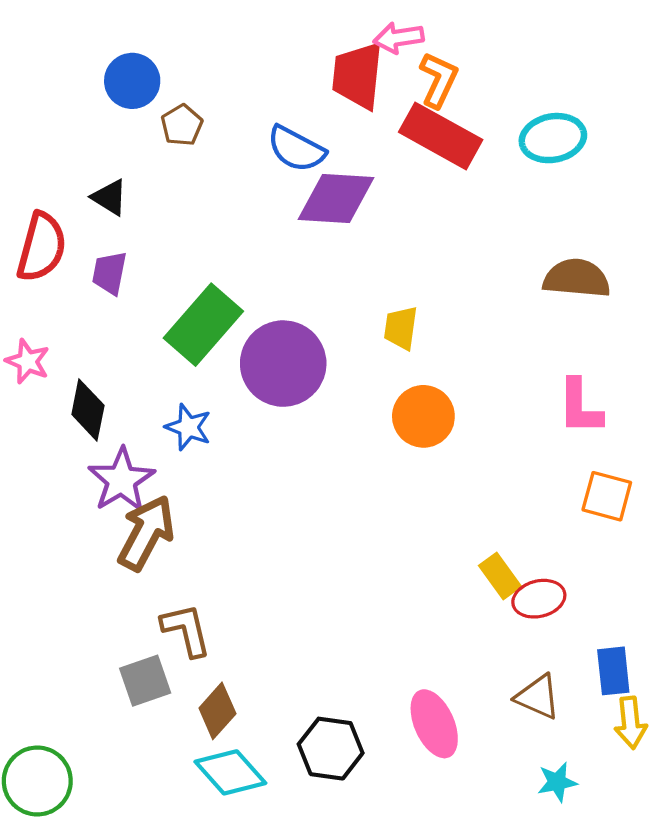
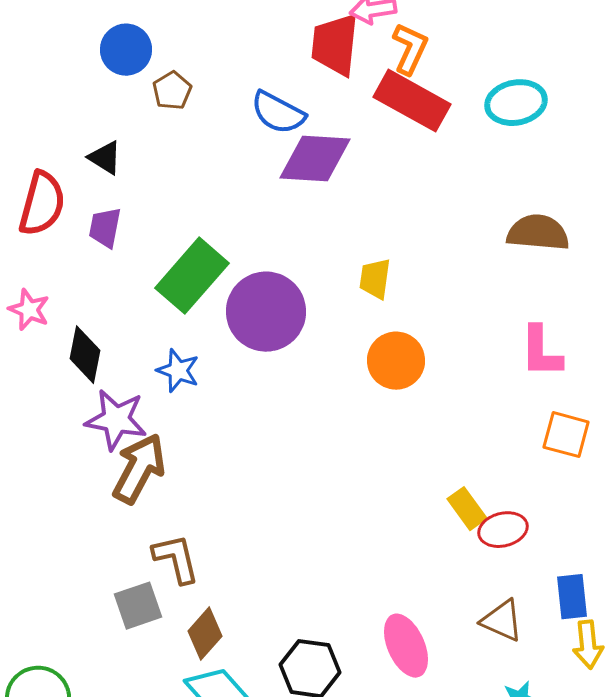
purple star: (121, 480) -> (116, 420), turned -30

